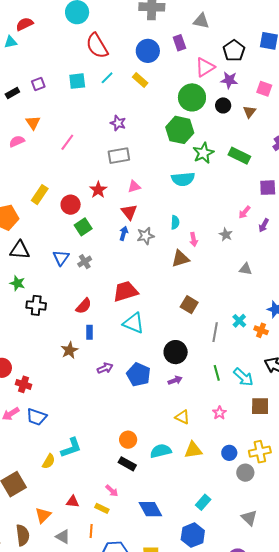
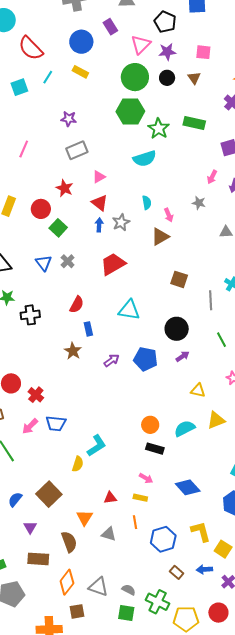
red trapezoid: (125, 291) -> (113, 264), moved
red cross: (23, 384) -> (36, 395), turned 35

